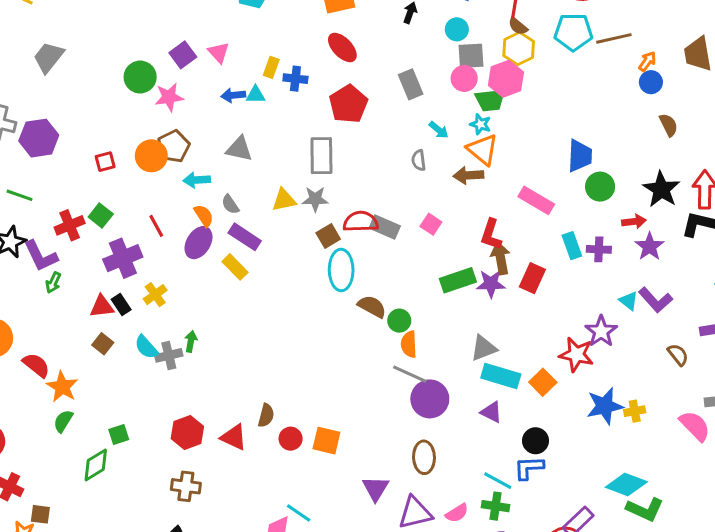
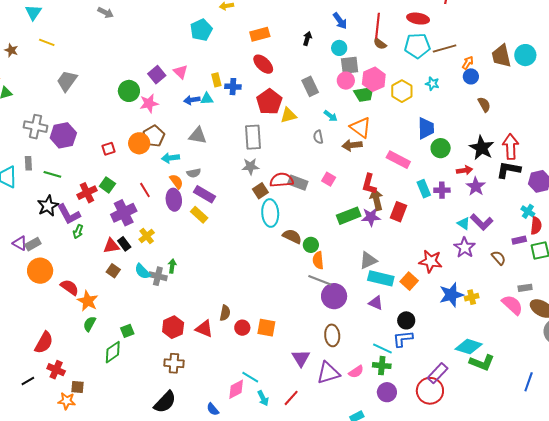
yellow hexagon: (519, 49) -> (402, 91), moved
yellow rectangle: (271, 67) -> (216, 80), turned -32
cyan star: (480, 124) -> (432, 84), moved
yellow triangle: (284, 200) -> (288, 115), moved
gray semicircle: (230, 204) -> (194, 173), turned -64
purple ellipse: (199, 243) -> (174, 200), turned -35
purple star: (601, 331) -> (465, 248), moved
gray cross: (169, 355) -> (158, 276), turned 30

